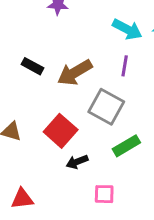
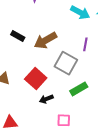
purple line: (125, 66) -> (85, 44), moved

